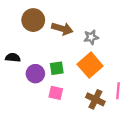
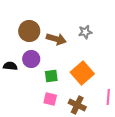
gray star: (91, 37) -> (85, 32), moved
purple circle: (35, 74) -> (31, 59), moved
brown cross: (95, 99) -> (77, 105), moved

